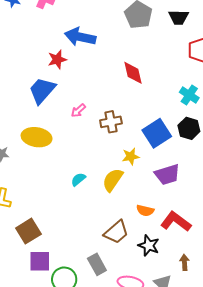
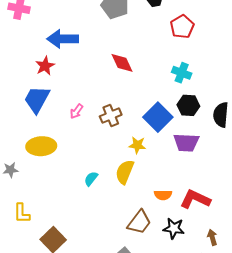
yellow star: (131, 156) -> (137, 145), turned 30
purple trapezoid: (167, 175) -> (186, 143), moved, turned 32

